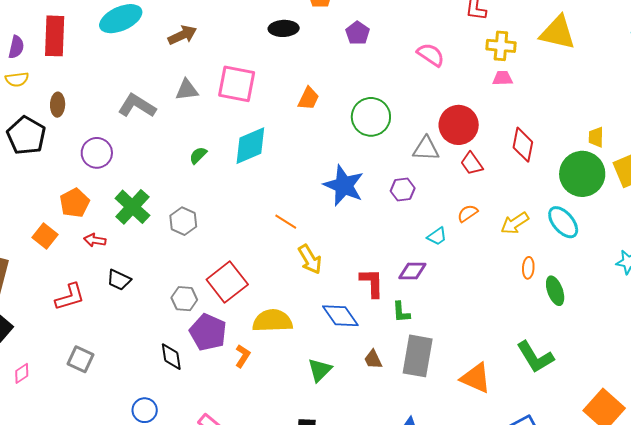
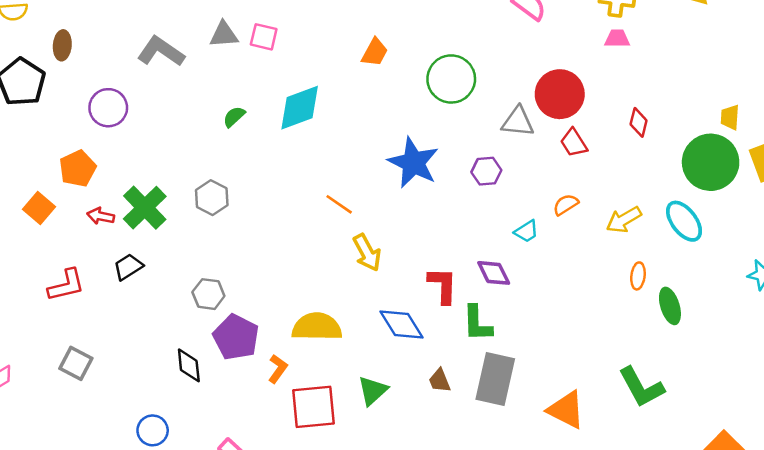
pink square: (237, 84) -> (264, 37), moved, size x0.6
red diamond: (523, 145) -> (639, 122), size x0.7
green cross: (132, 207) -> (145, 208), moved
purple diamond: (412, 271) -> (494, 273), turned 60
black trapezoid: (119, 280) -> (128, 267), turned 120
red square: (227, 282) -> (314, 407), moved, turned 30
green L-shape: (401, 312) -> (477, 323), size x1.4

